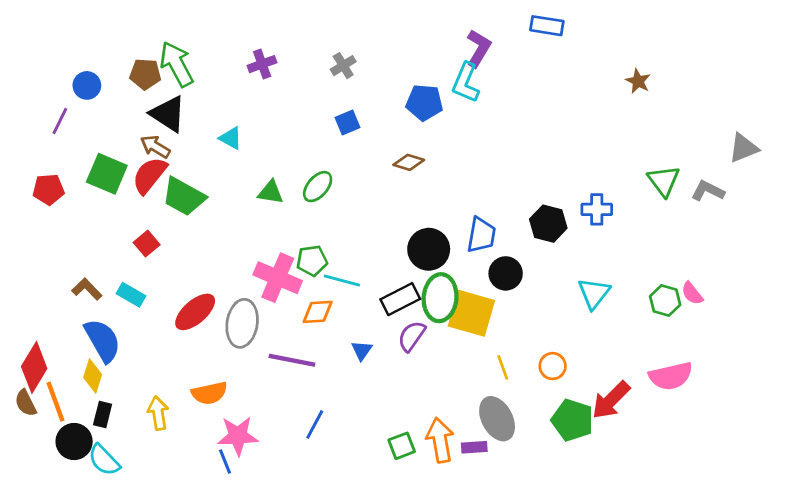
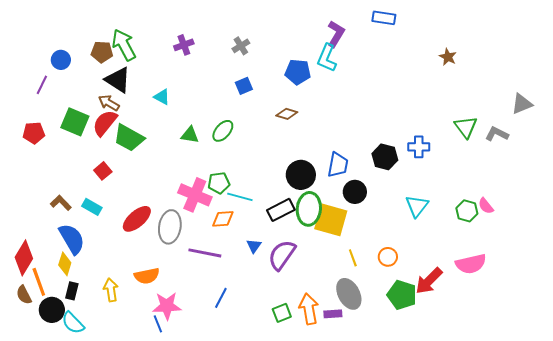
purple semicircle: (412, 336) -> (282, 255), moved, size x1.4
brown semicircle: (26, 403) -> (24, 295), moved

